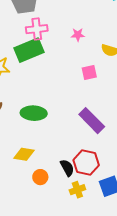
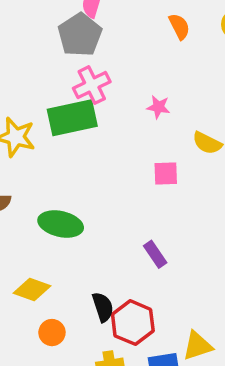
pink cross: (37, 29) -> (92, 85), turned -30
purple rectangle: (92, 121) -> (155, 254), size x0.6
black semicircle: (67, 168) -> (103, 307), moved

